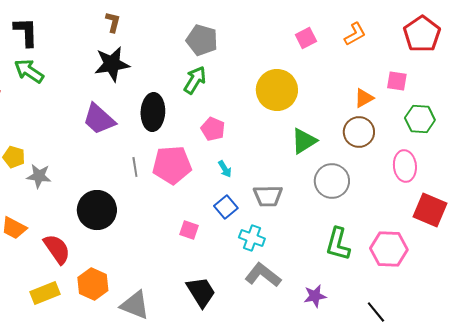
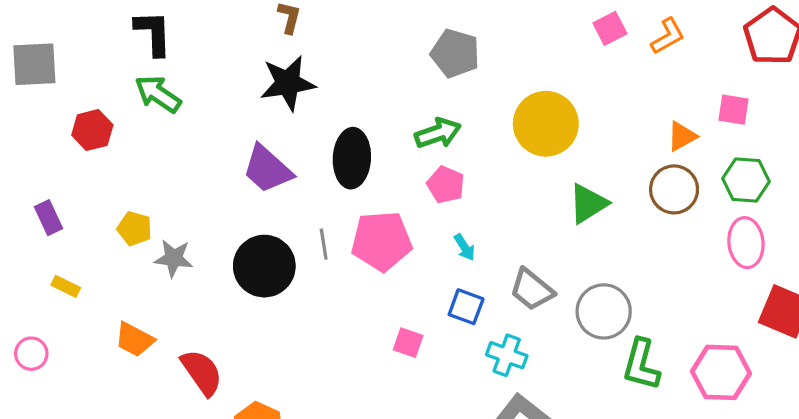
pink square: (306, 38) -> (610, 28), moved
gray pentagon: (202, 40) -> (455, 53), moved
green arrow: (195, 80) -> (438, 133), moved, turned 40
green hexagon: (420, 119) -> (746, 180), moved
gray circle: (332, 181) -> (604, 311), moved
gray trapezoid: (268, 196) -> (532, 290), turned 40
blue square: (226, 207) -> (466, 307), turned -30
black circle: (97, 210) -> (264, 266), moved

